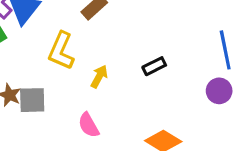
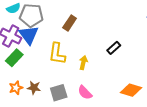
gray square: (32, 100) -> (59, 93), moved

